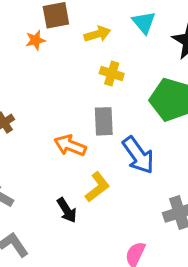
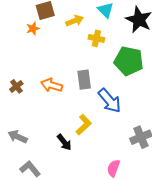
yellow cross: (112, 74) -> (96, 38), moved
orange arrow: (70, 145) -> (52, 85), moved

